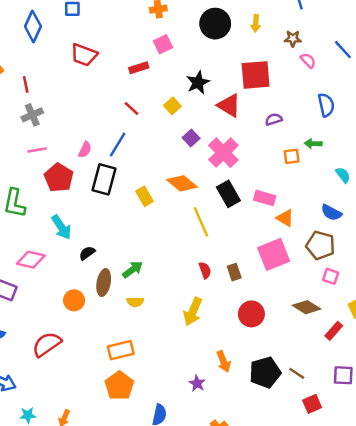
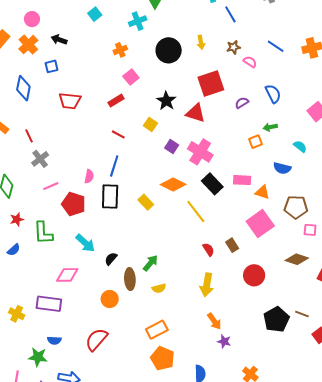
purple semicircle: (274, 119) -> (242, 103), moved
blue semicircle: (331, 213) -> (282, 168), moved
orange arrow: (224, 361) -> (214, 321), moved

